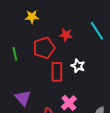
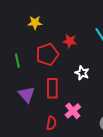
red rectangle: (57, 72) -> (52, 88), moved
purple triangle: (23, 98) -> (27, 94), moved

